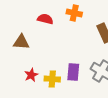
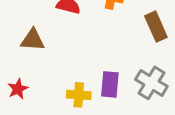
red star: (31, 75) -> (18, 89), moved

